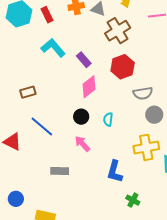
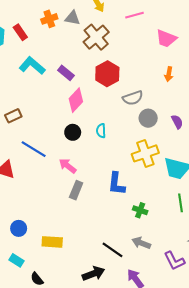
pink arrow: (82, 144) -> (68, 166), moved
gray rectangle: (60, 171) -> (76, 190), moved, turned -60

